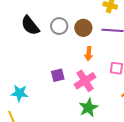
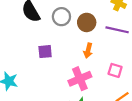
purple square: (58, 75) -> (45, 52), moved

